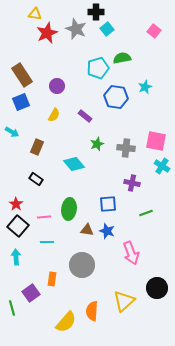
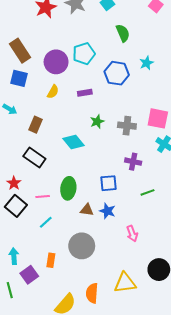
green semicircle: (122, 58) -> (123, 33), turned 78
cyan pentagon: (98, 68) -> (84, 54), moved
purple circle: (57, 86) -> (56, 62), size x1.5
blue square: (21, 102) -> (19, 78), turned 36
purple rectangle: (85, 116) -> (85, 93), turned -48
black rectangle: (36, 179) -> (34, 157), size x1.5
cyan line: (47, 242) -> (46, 222), turned -40
pink arrow: (131, 253) -> (132, 234), size x0.7
cyan arrow: (16, 257) -> (14, 256), moved
yellow triangle: (124, 301) -> (125, 283), turned 35

